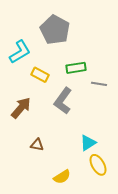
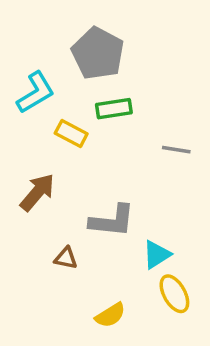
green rectangle: (76, 68) -> (114, 109), moved
gray L-shape: (63, 101) -> (112, 221), moved, turned -120

